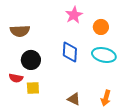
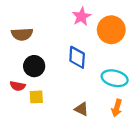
orange circle: (101, 27) -> (111, 30), size x1.6
cyan ellipse: (104, 55) -> (115, 78), moved

